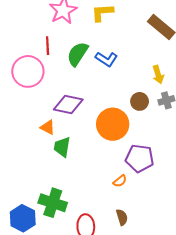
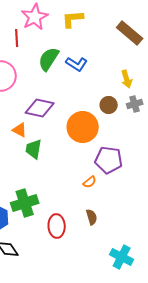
red line: (48, 46) -> (17, 38), moved
green cross: (53, 203) -> (25, 203), turned -36

